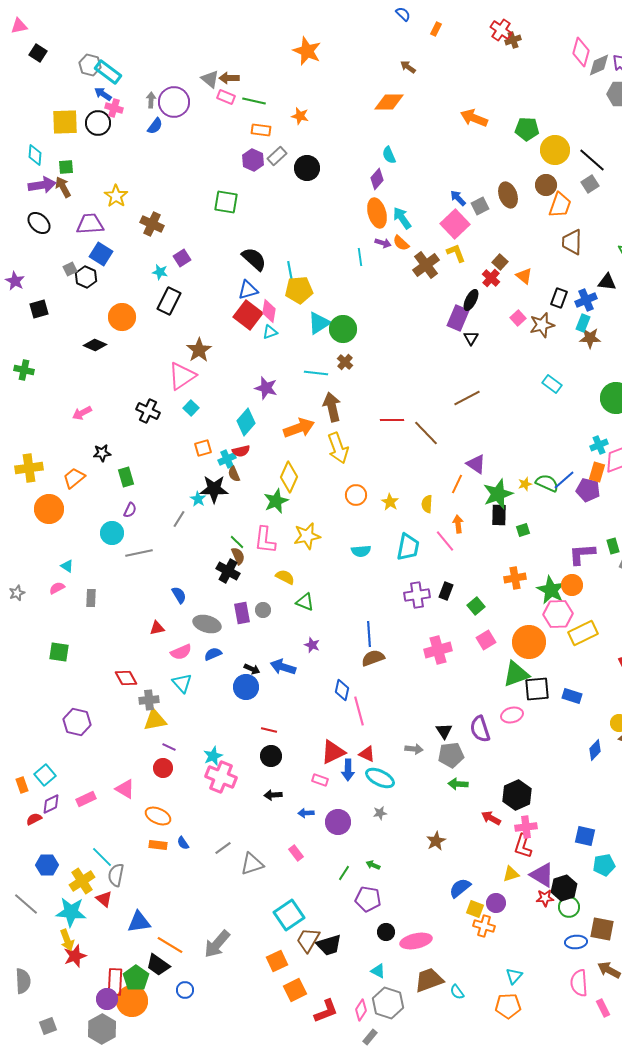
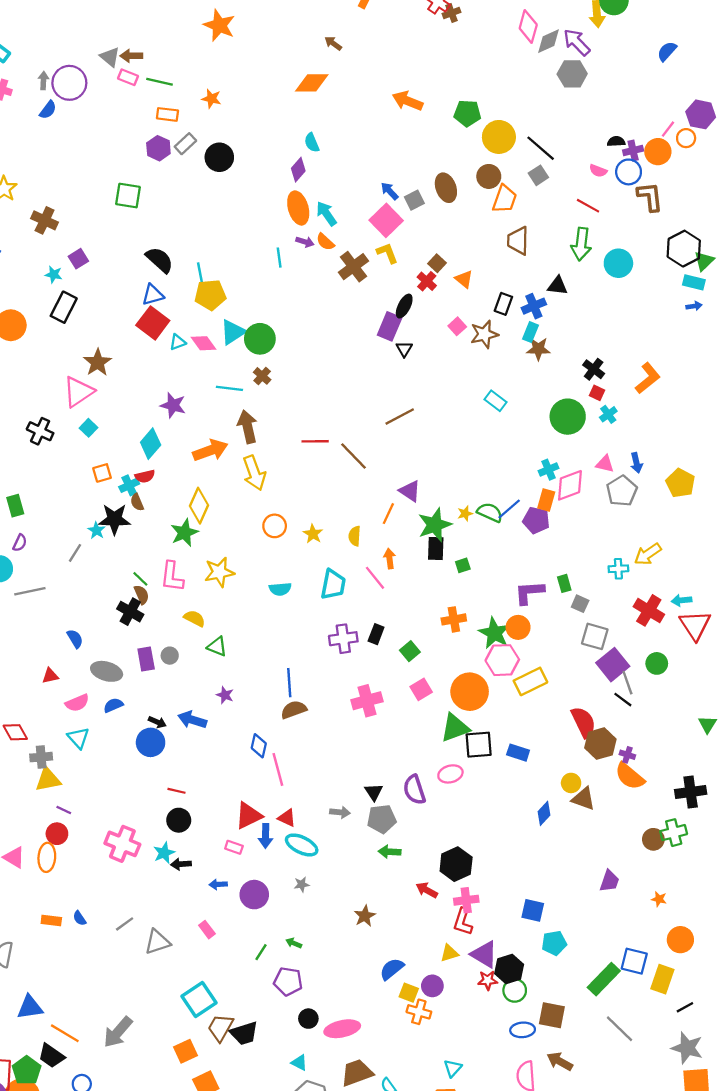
pink diamond: (269, 311) -> (204, 343), moved, turned -45
cyan star: (213, 756) -> (164, 853), moved
orange ellipse: (158, 816) -> (47, 857), moved, turned 70

